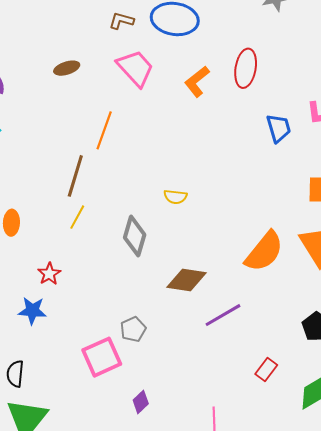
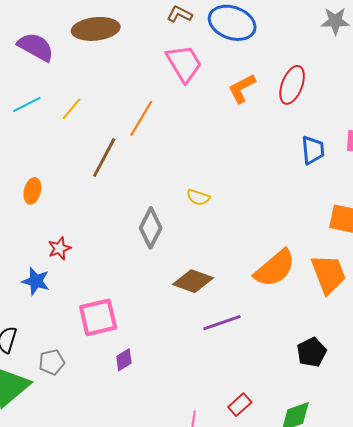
brown ellipse: (67, 68) -> (96, 29), moved, size x1.8
yellow line: (77, 217) -> (72, 109), moved
gray pentagon: (133, 329) -> (52, 362), moved
pink square: (102, 357) -> (98, 317), moved
red rectangle: (266, 369) -> (240, 405), moved
purple diamond: (141, 402) -> (124, 360), moved

